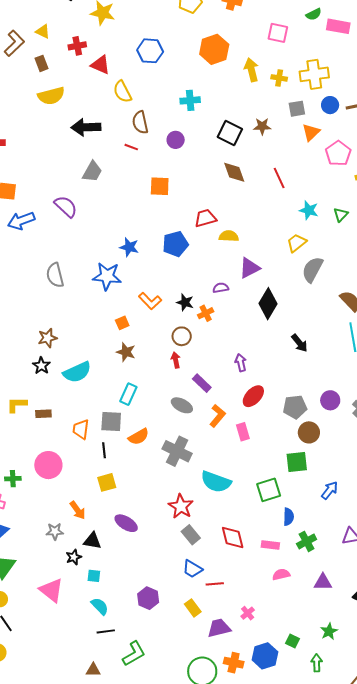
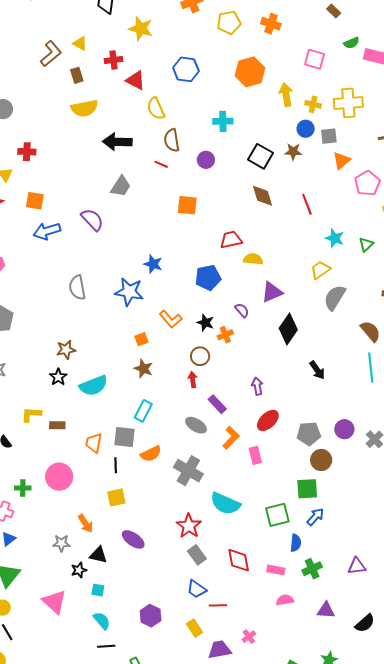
blue circle: (330, 105) -> (306, 129), moved
blue pentagon: (175, 244) -> (208, 278), moved
purple semicircle: (221, 288) -> (242, 310), turned 56
blue arrow: (330, 490) -> (315, 517), moved

